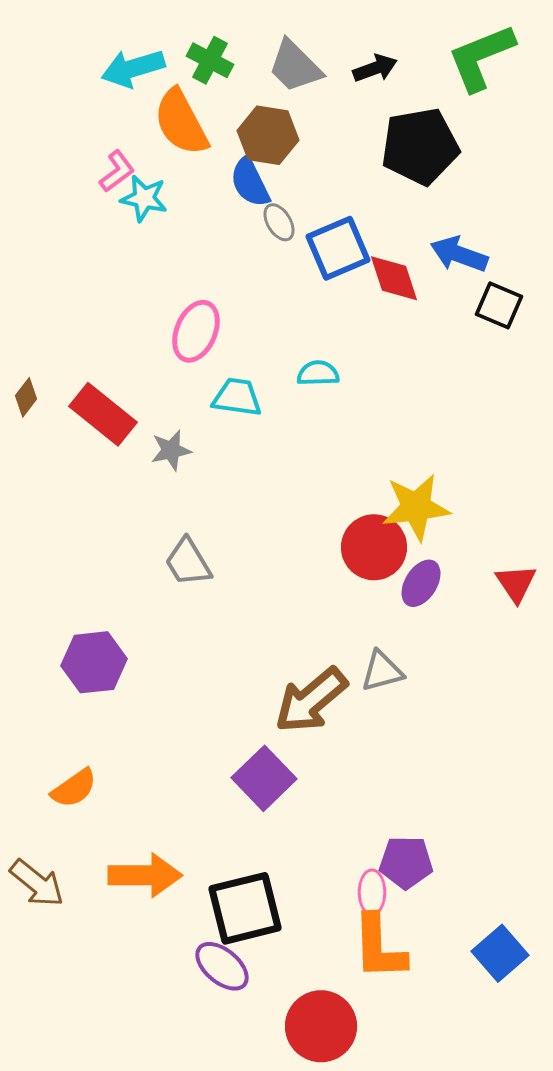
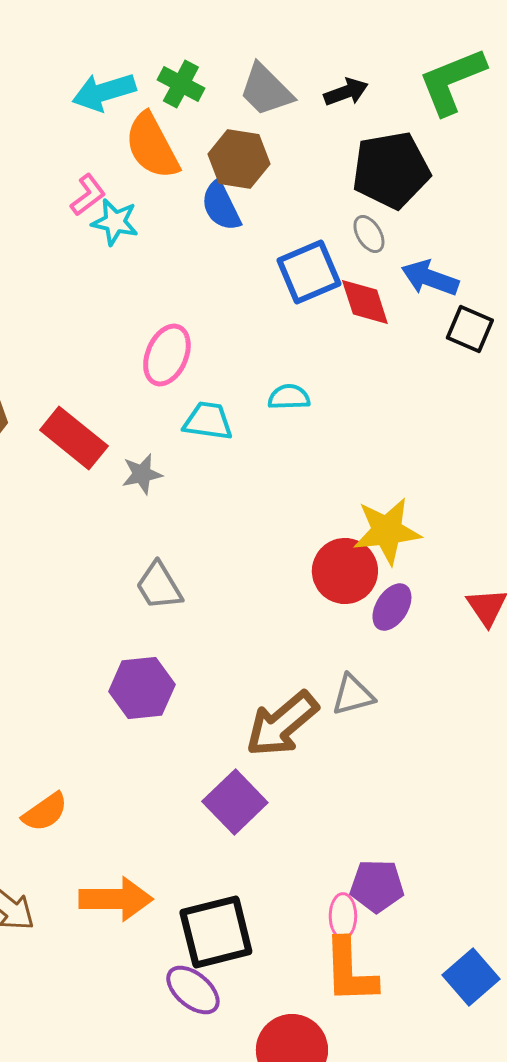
gray ellipse: (279, 222) -> (369, 234), moved
purple hexagon: (94, 662) -> (142, 688), moved

